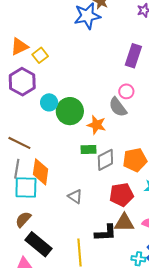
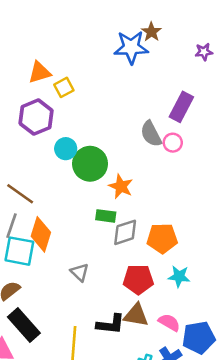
pink circle: (126, 91) -> (173, 143), moved
gray semicircle: (118, 107) -> (151, 134), moved

